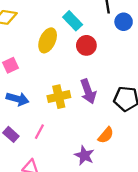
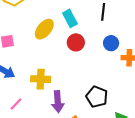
blue circle: (124, 22) -> (111, 43), moved
purple arrow: (88, 91) -> (58, 102), moved

